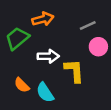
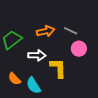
orange arrow: (43, 19) -> (46, 31), moved
gray line: (88, 25) -> (71, 31), turned 48

